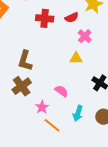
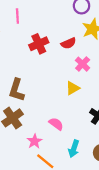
red cross: (45, 18) -> (39, 44), turned -30
yellow triangle: (76, 58) -> (73, 88), turned -32

